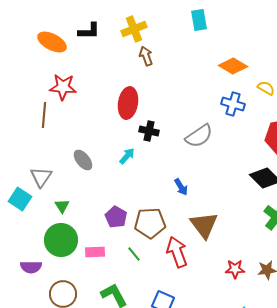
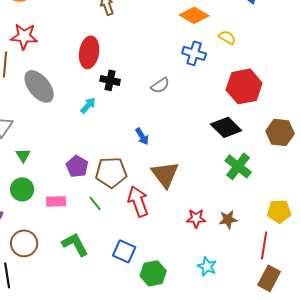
gray semicircle: (199, 136) -> (160, 85), size x0.7
gray ellipse: (83, 160) -> (39, 86), moved, size x1.6
green circle: (61, 240) -> (22, 189), size x0.7

